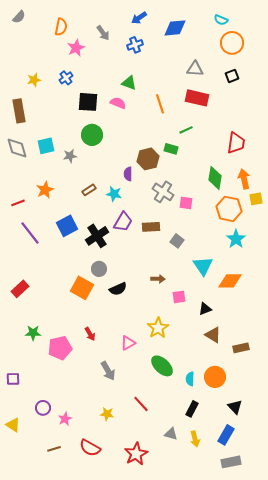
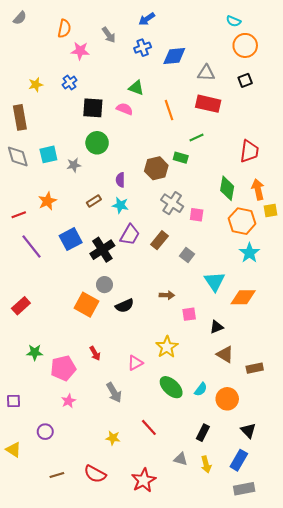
blue diamond: (175, 28) -> (174, 56), moved
pink star: (76, 48) -> (80, 51), turned 30
purple semicircle: (128, 174) -> (120, 180), moved
brown rectangle: (151, 227) -> (159, 240), turned -48
cyan semicircle: (190, 379) -> (201, 389), moved, turned -144
pink star: (65, 419) -> (69, 401), moved

